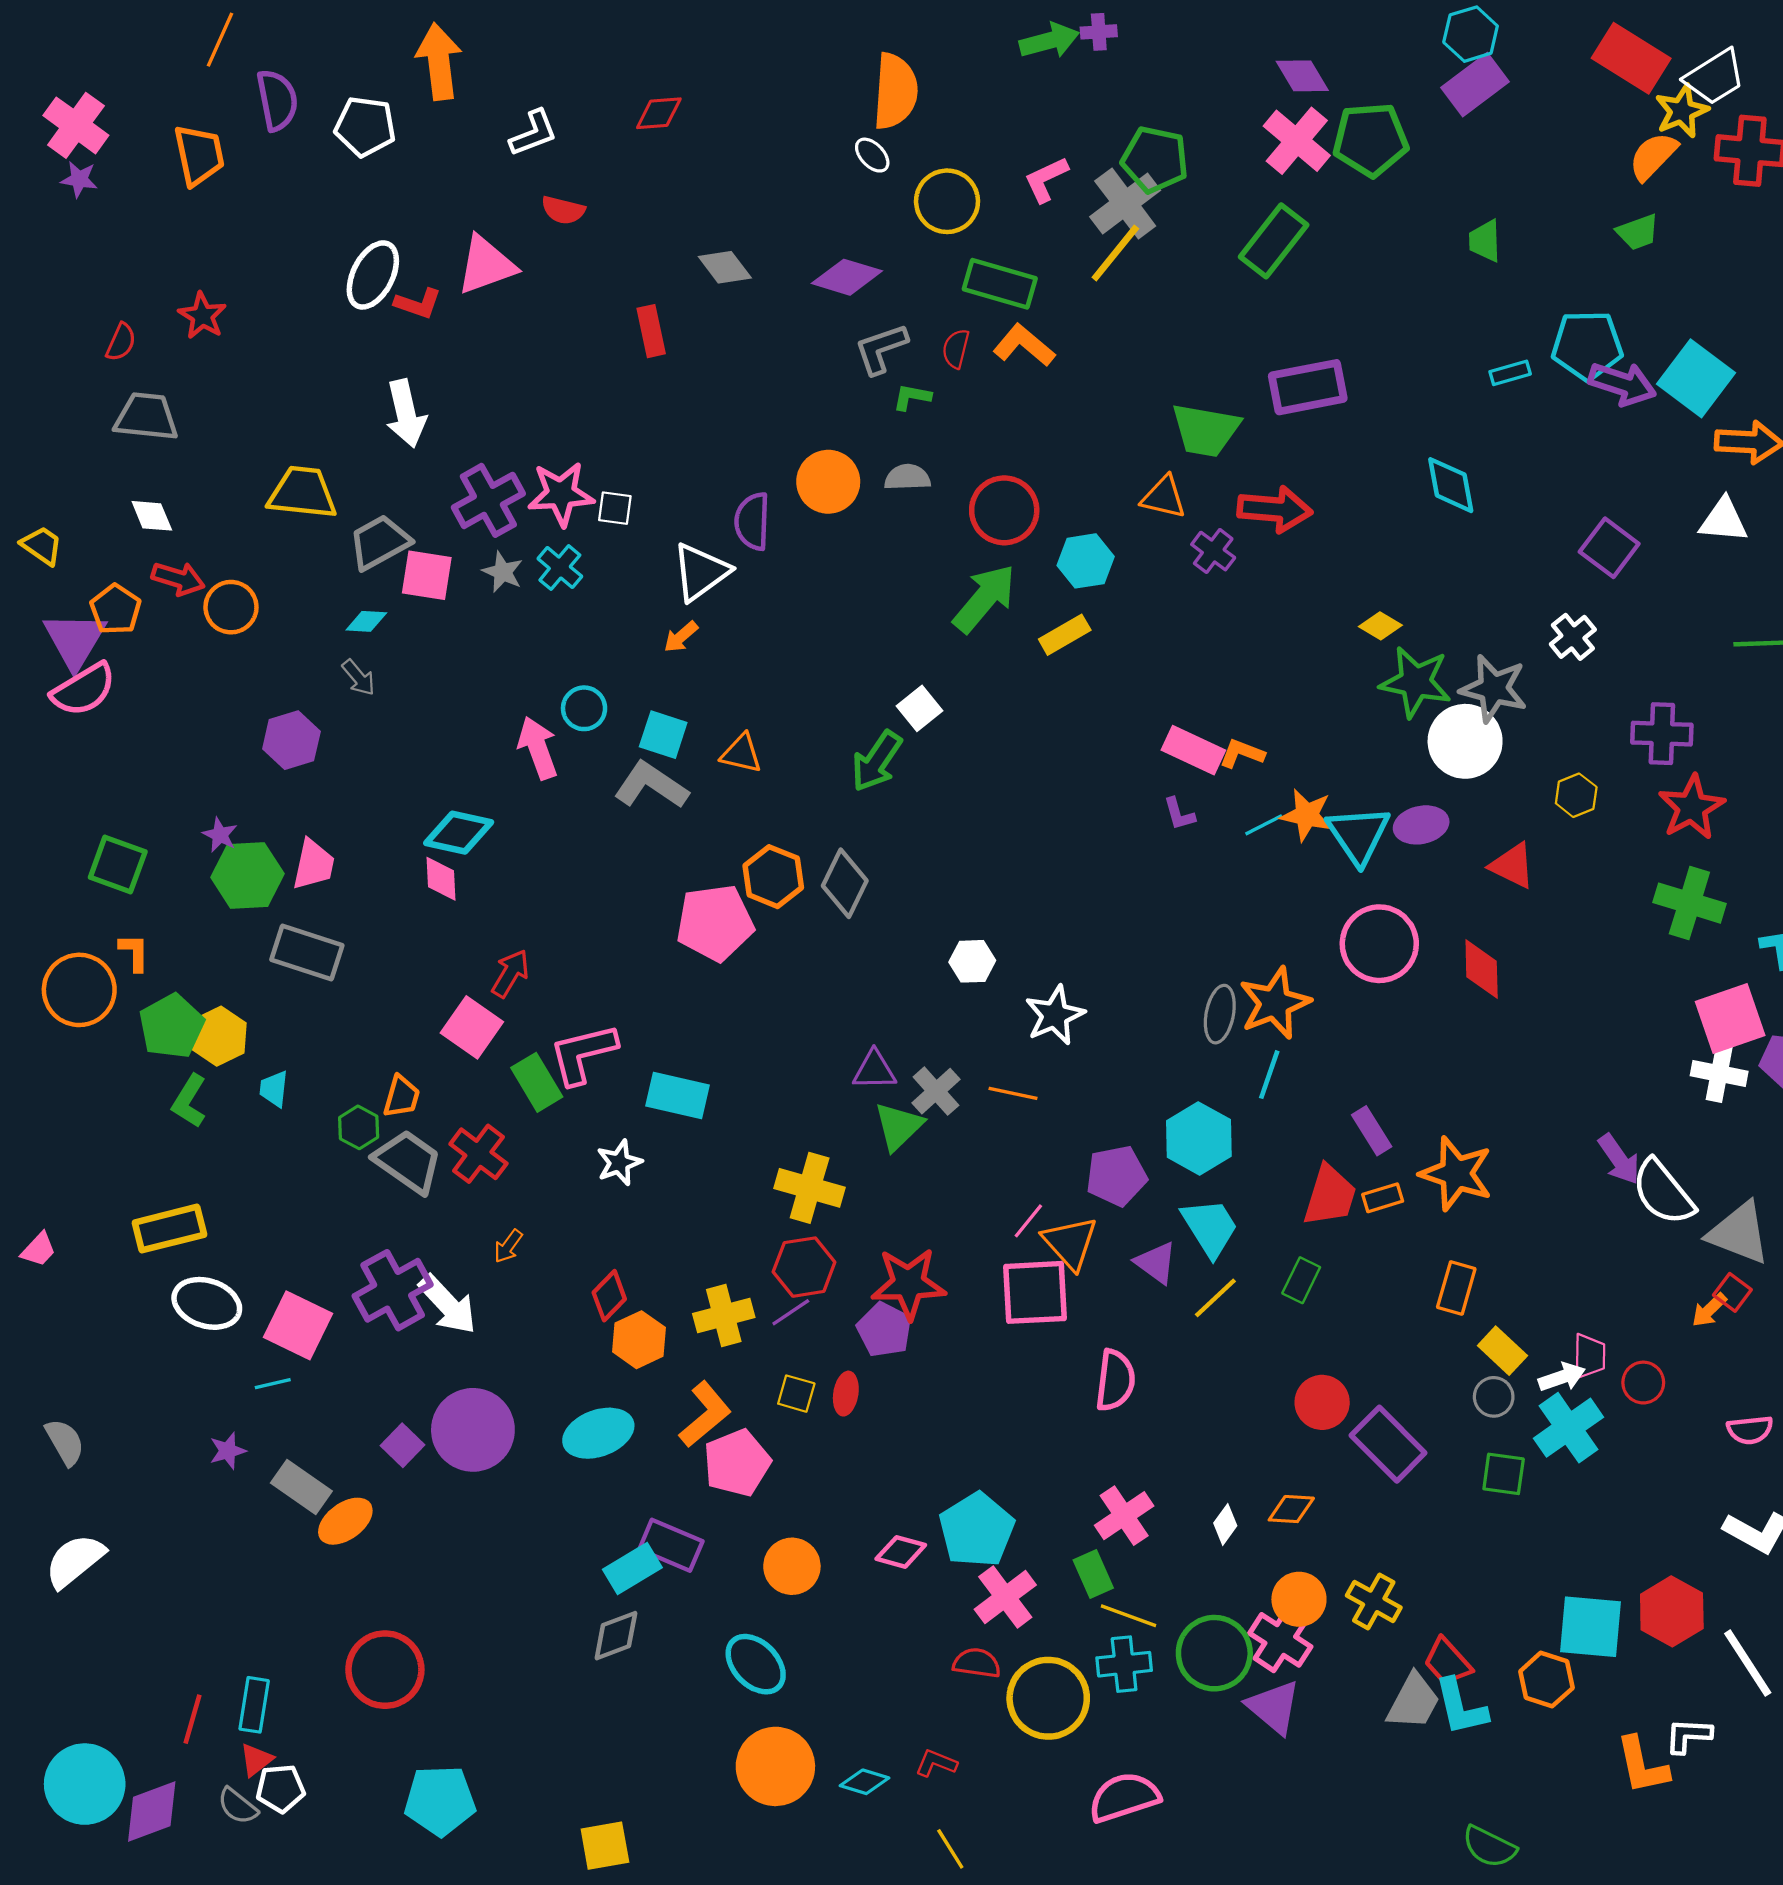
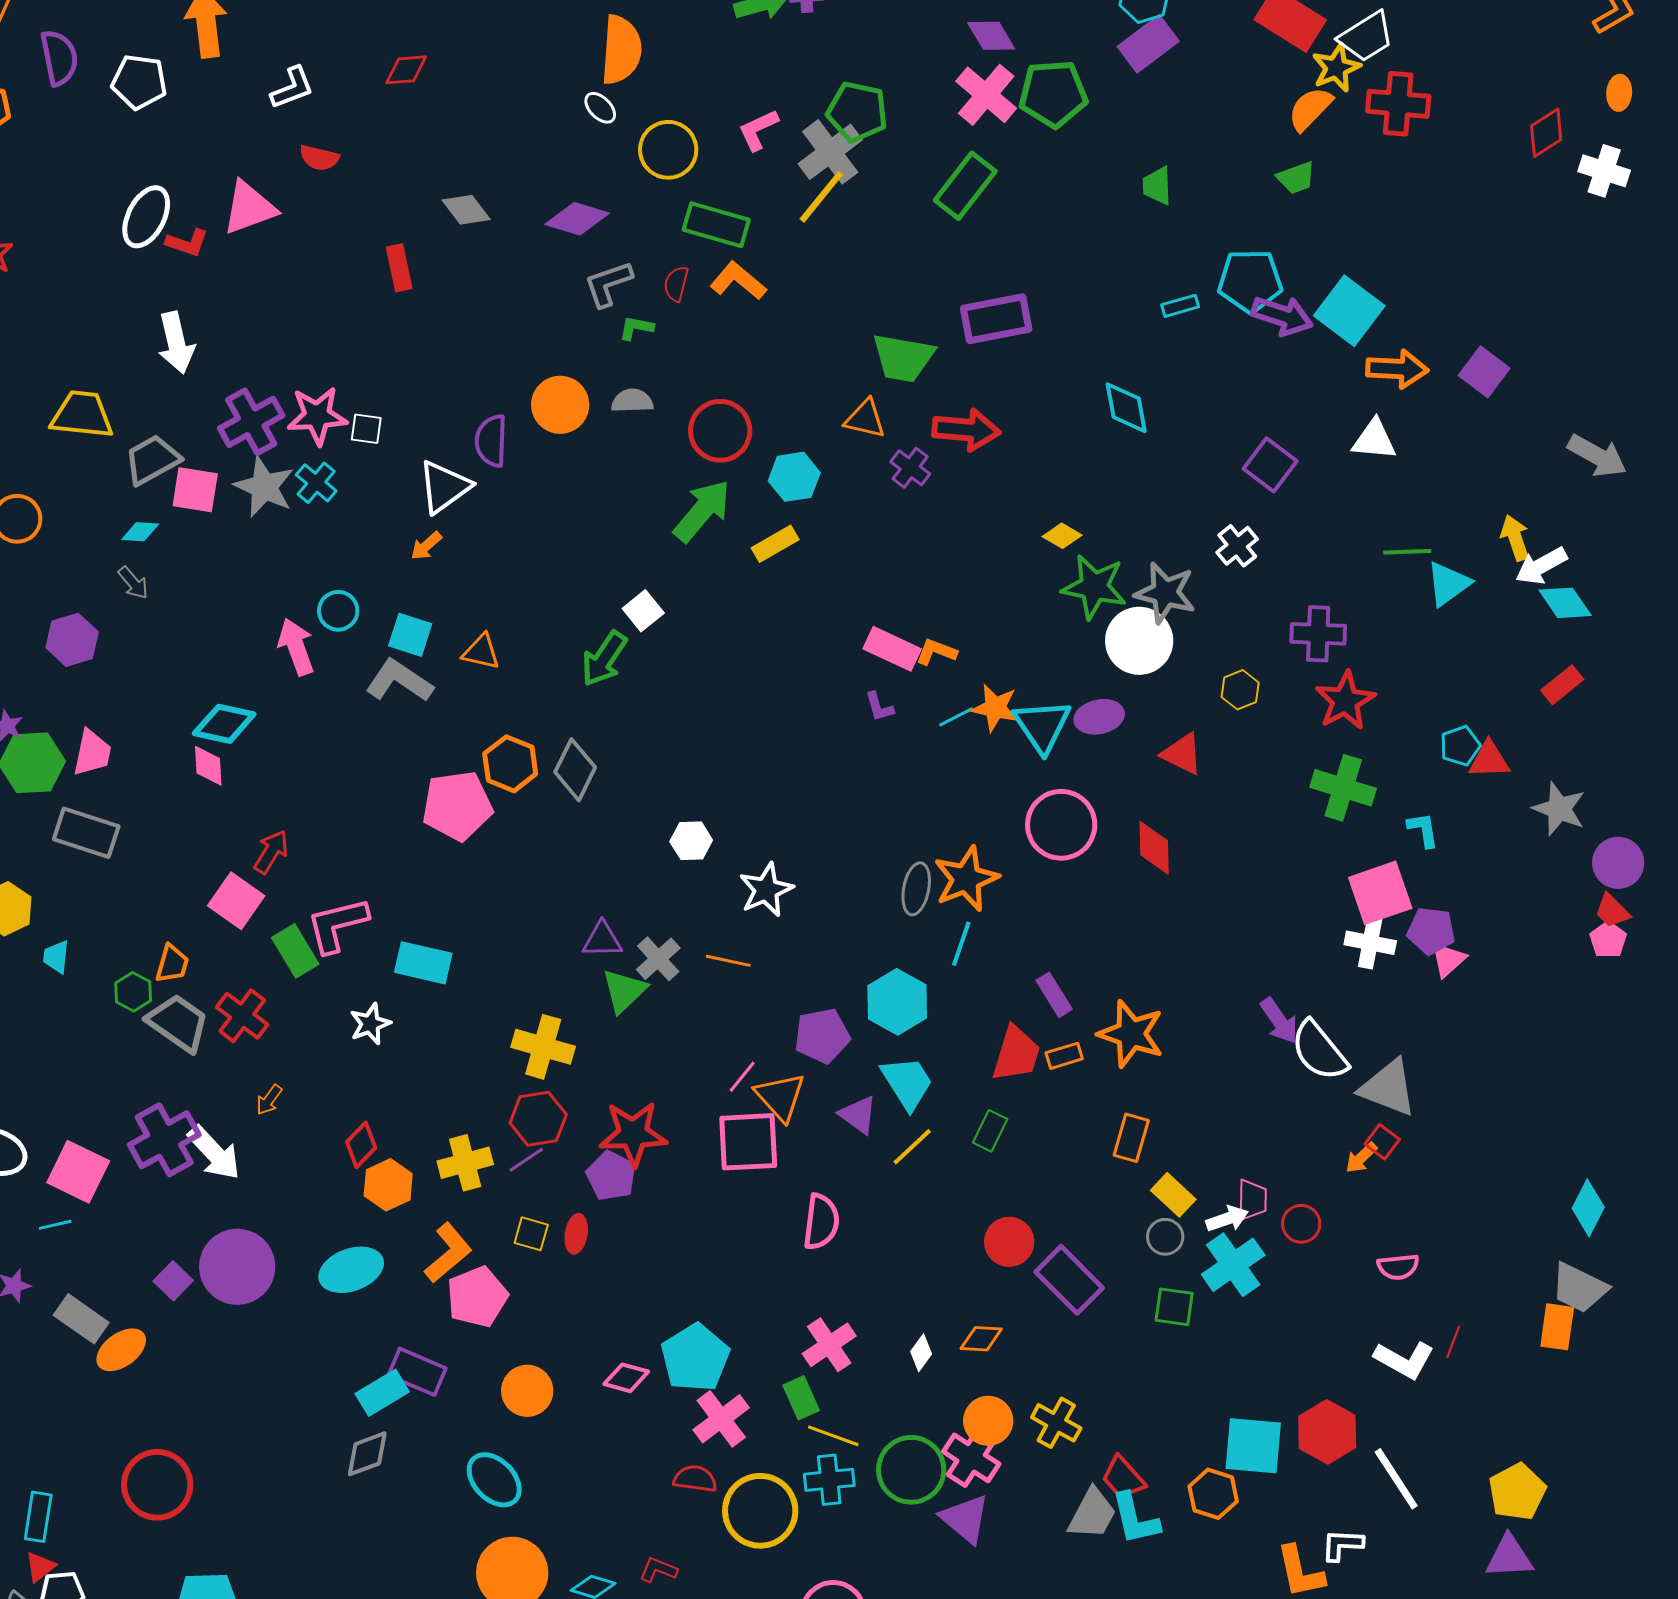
gray star: (503, 572) -> (264, 487), size x1.6

